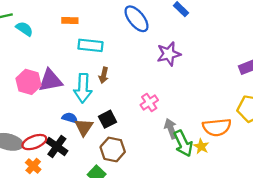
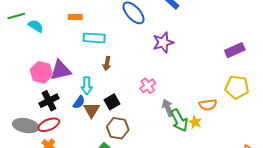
cyan arrow: (83, 88) -> (87, 86), moved, size x0.7
blue semicircle: (70, 118) -> (79, 102), turned 112
orange semicircle: (217, 127) -> (208, 105), size x0.7
black cross: (57, 146) -> (49, 101), moved, turned 30

